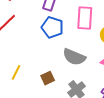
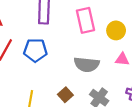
blue pentagon: (52, 27) -> (35, 50), moved

